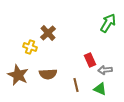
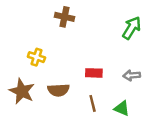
brown cross: (48, 33) -> (65, 17), moved, turned -35
red rectangle: (90, 60) -> (94, 73), moved, turned -64
gray arrow: (105, 70) -> (132, 75), moved

